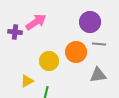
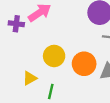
orange circle: (76, 52) -> (84, 64), moved

